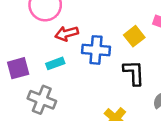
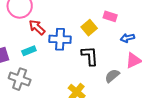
red arrow: (67, 33) -> (37, 27), turned 60

